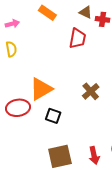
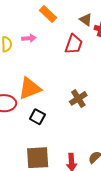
pink arrow: (12, 24) -> (29, 38), moved

